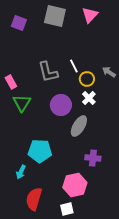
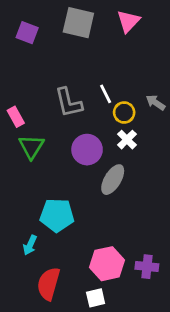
purple cross: (93, 158) -> (147, 267), moved

